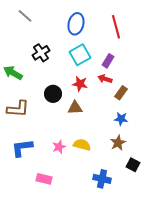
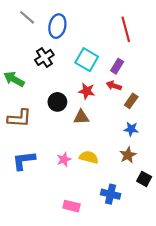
blue ellipse: (76, 24) -> (57, 26), moved
cyan square: (80, 55) -> (87, 60), turned -30
pink rectangle: (44, 179) -> (71, 206), moved

